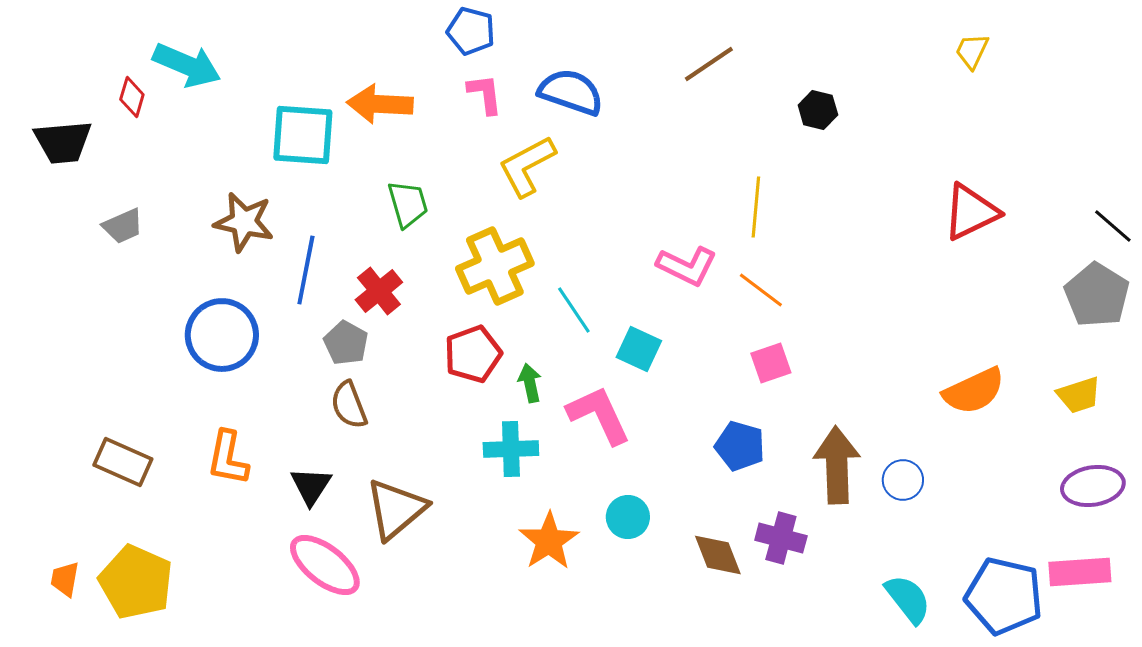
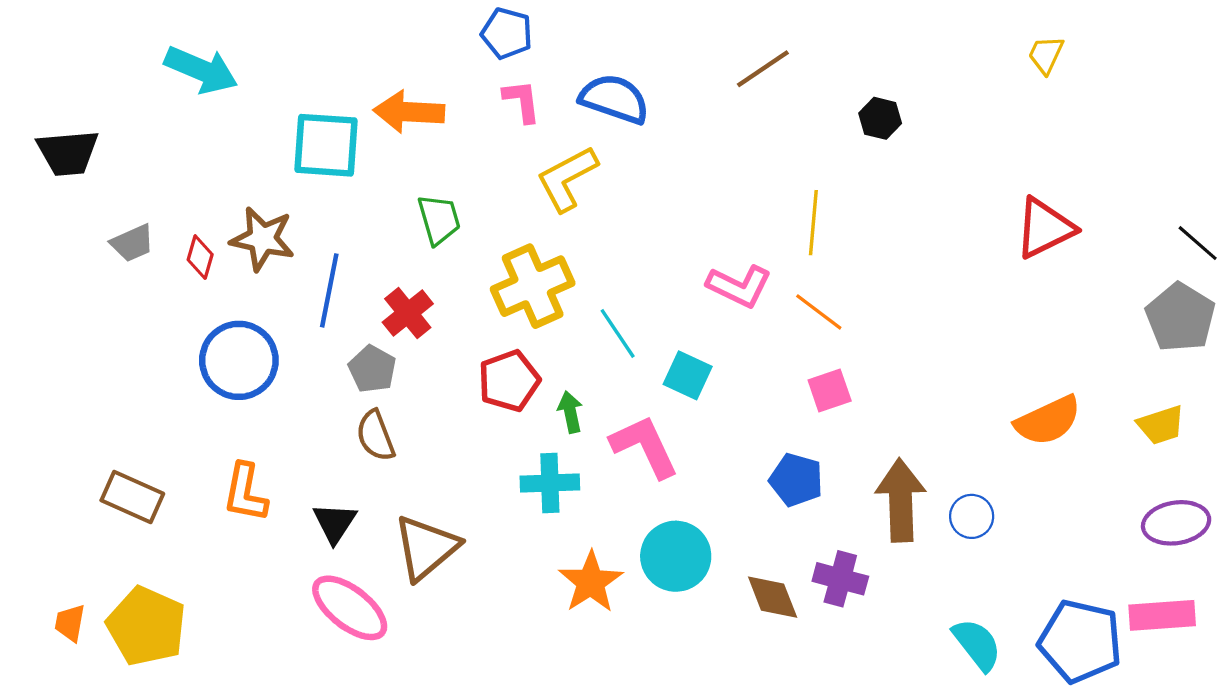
red diamond: (132, 97) -> (200, 257), moved
cyan circle: (628, 517) -> (676, 556), size x1.5

